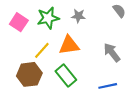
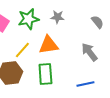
gray semicircle: (119, 11) -> (97, 22), moved
green rectangle: (66, 76) -> (45, 74), turned 35

